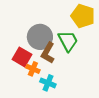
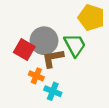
brown L-shape: (48, 53) -> (53, 58), turned 50
red square: (22, 57) -> (24, 49), moved

